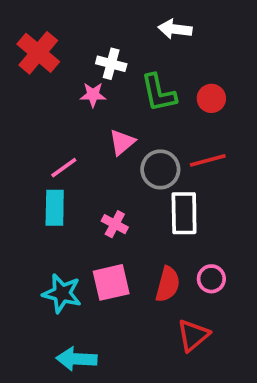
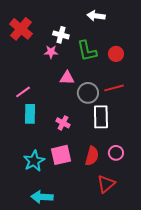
pink triangle: (122, 142) -> (67, 78), turned 42
pink line: (64, 168) -> (23, 92), moved
cyan star: (62, 293) -> (34, 161), turned 30

